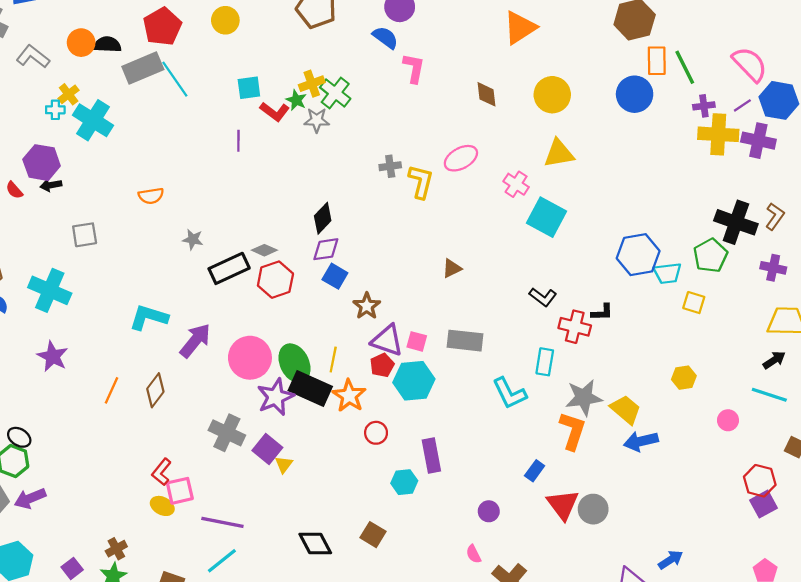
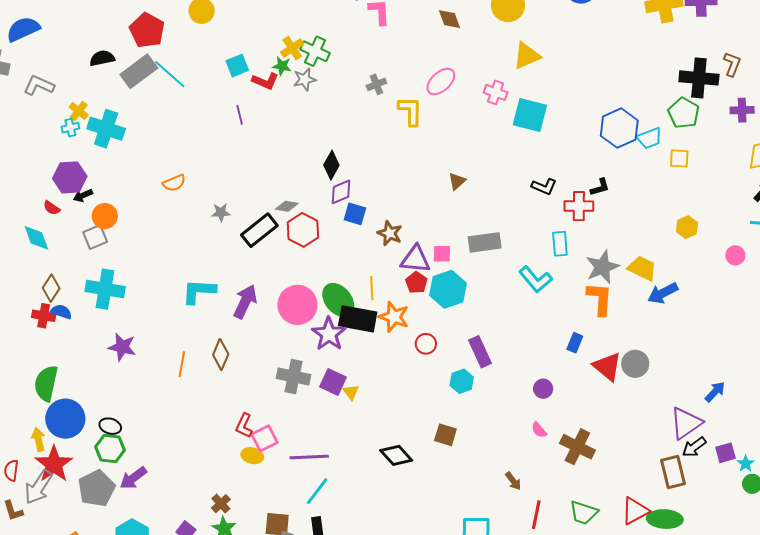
orange circle: (81, 43) -> (105, 216), moved
gray cross: (390, 166) -> (376, 84), moved
gray square: (85, 235) -> (95, 237), moved

